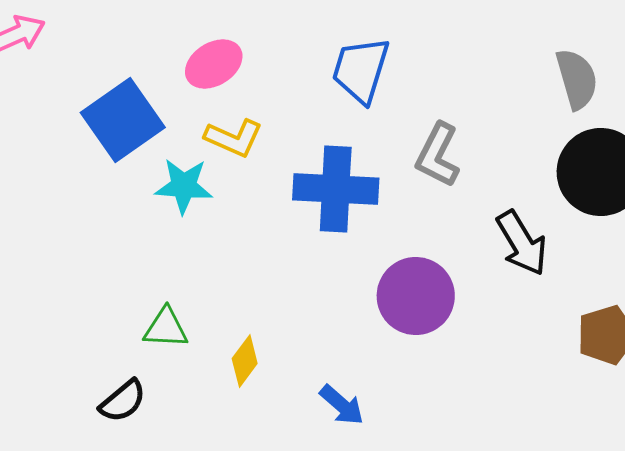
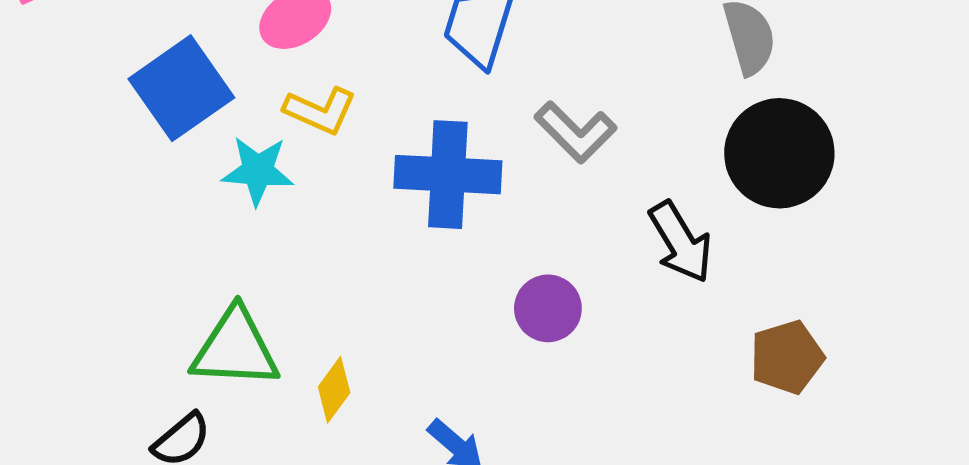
gray L-shape: (438, 155) -> (575, 132), turned -72
purple circle: (416, 296) -> (548, 308), size x0.7
green triangle: (166, 328) -> (235, 348), size x1.6

